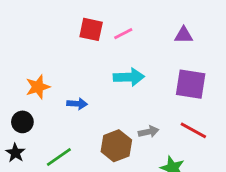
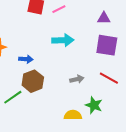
purple triangle: (184, 35) -> (104, 18), moved
brown hexagon: (116, 146) -> (33, 81), moved

